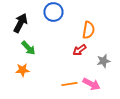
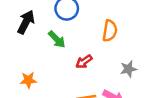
green arrow: (28, 48) -> (57, 39), moved
red arrow: (79, 50) -> (84, 62), moved

